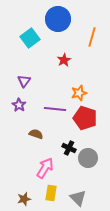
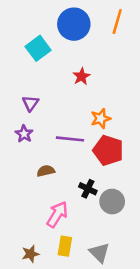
orange line: (92, 37) -> (117, 22), moved
brown semicircle: (36, 134) -> (46, 171), turned -32

